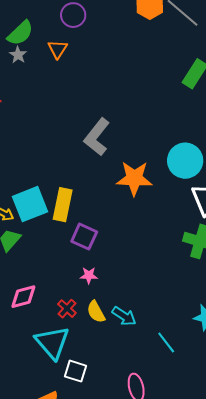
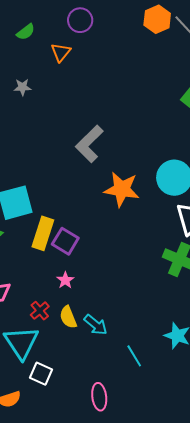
green semicircle: (20, 33) -> (26, 32), size x0.7
gray star: (18, 55) -> (22, 87), moved, turned 30
yellow rectangle: (63, 205) -> (43, 233), moved
pink star: (89, 275) -> (65, 280), turned 30

